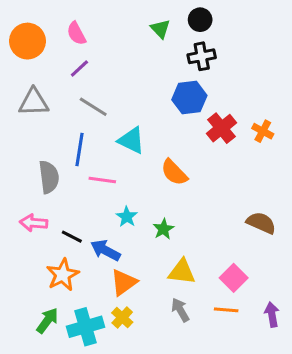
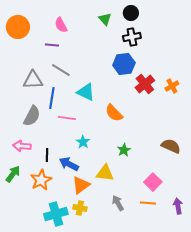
pink semicircle: (76, 33) -> (61, 25), moved
purple line: (79, 69) -> (52, 45), turned 48
gray triangle: (34, 102) -> (33, 80), moved
orange cross: (263, 131) -> (172, 86), turned 32
gray semicircle: (49, 177) -> (32, 116), turned 35
green star: (163, 229) -> (124, 150), moved
black line: (72, 237) -> (47, 155), turned 64
yellow triangle: (182, 272) -> (105, 173), moved
yellow cross: (122, 318) -> (80, 208), turned -32
green arrow: (47, 321) -> (13, 174), moved

